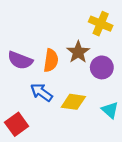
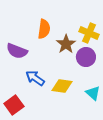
yellow cross: (101, 24) -> (89, 33), moved
orange semicircle: (51, 60) -> (44, 29), moved

